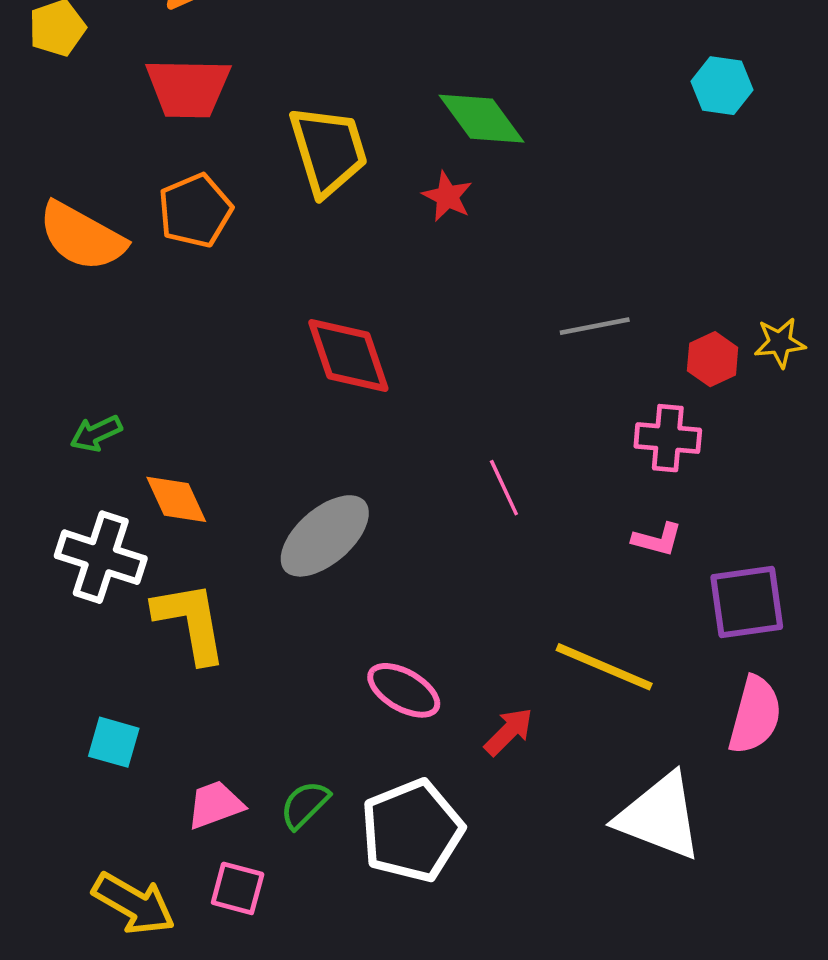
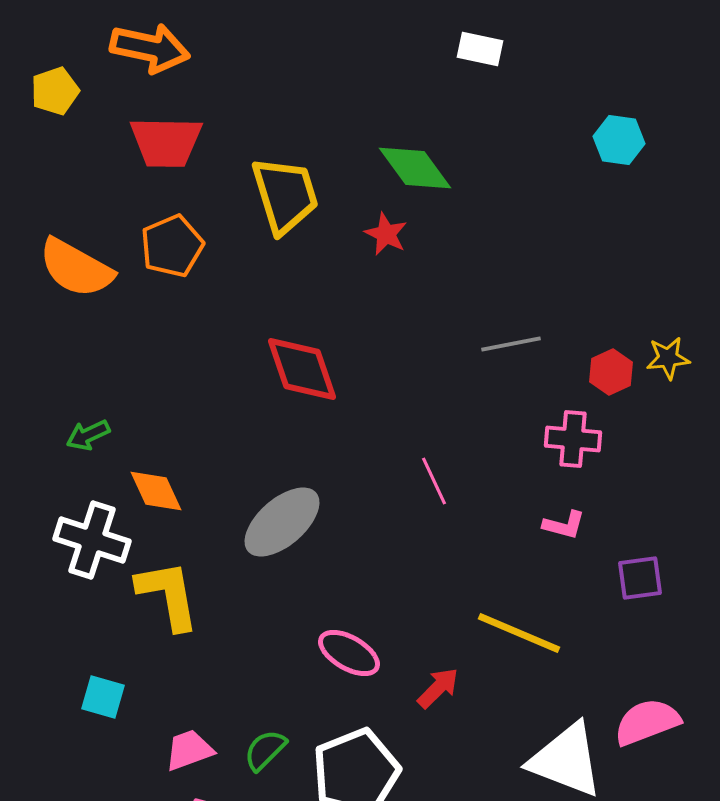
purple square: (747, 602) -> (640, 578), size x0.7
pink semicircle: (755, 715) -> (647, 722), moved, turned -126

